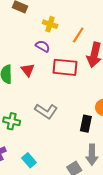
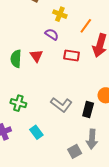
red rectangle: (65, 67) -> (72, 56), size x0.7
gray L-shape: (46, 111) -> (61, 105), moved
cyan rectangle: (29, 160) -> (36, 132), moved

